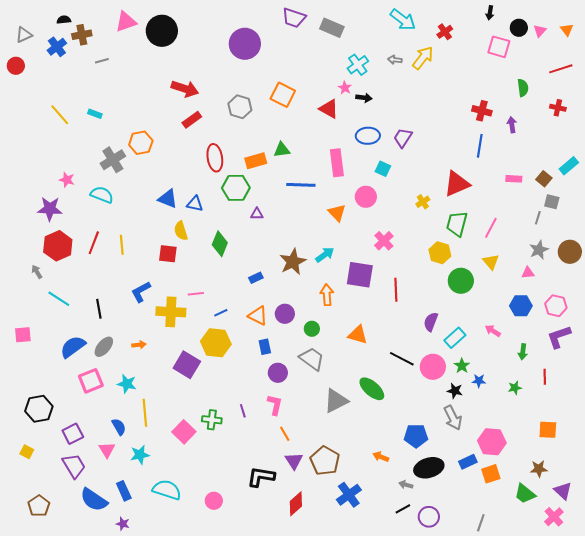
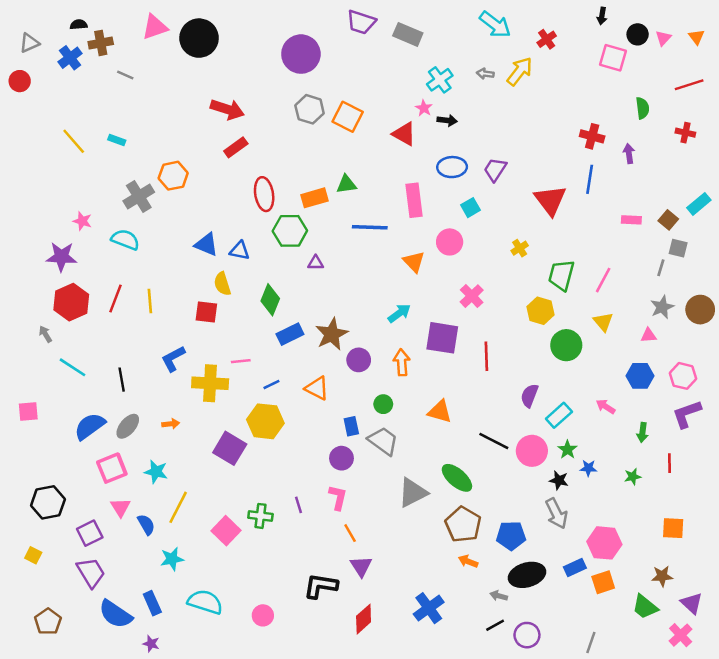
gray line: (102, 61) -> (125, 75), turned 40
gray hexagon: (240, 107) -> (310, 109), moved
cyan square: (383, 169) -> (470, 208), turned 35
red triangle: (457, 184) -> (550, 200), moved, turned -44
brown star: (293, 262) -> (332, 334), moved
blue rectangle: (256, 278) -> (290, 334), moved, size x1.5
purple circle: (285, 314) -> (359, 360), moved
blue rectangle: (265, 347) -> (351, 426), moved
yellow line: (145, 413) -> (178, 507), turned 32
pink triangle: (107, 450) -> (120, 507), moved
brown pentagon: (325, 461) -> (463, 525), moved

